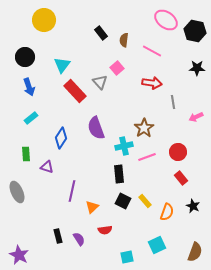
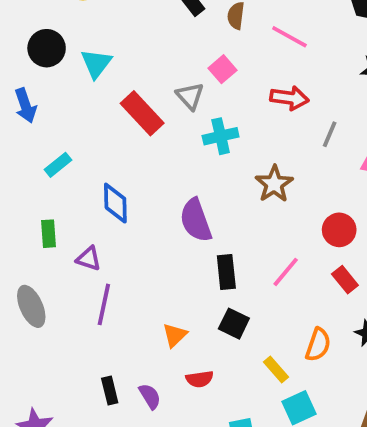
cyan triangle: (62, 65) -> (96, 63), moved
blue arrow: (29, 87) -> (26, 106), moved
gray line: (173, 102) -> (330, 134), turned 32
purple semicircle: (96, 128) -> (196, 220), moved
blue diamond: (61, 138) -> (115, 203), turned -35
cyan cross: (124, 146) -> (221, 136), moved
pink line: (147, 157) -> (286, 272), moved, turned -30
purple line: (72, 191) -> (104, 304), moved
yellow rectangle: (145, 201) -> (276, 369), moved

